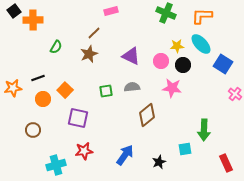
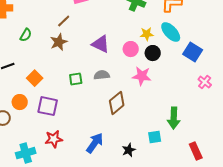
orange circle: (43, 99) -> (20, 102), moved

